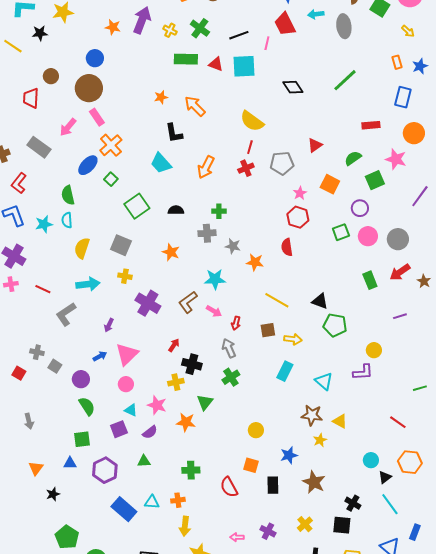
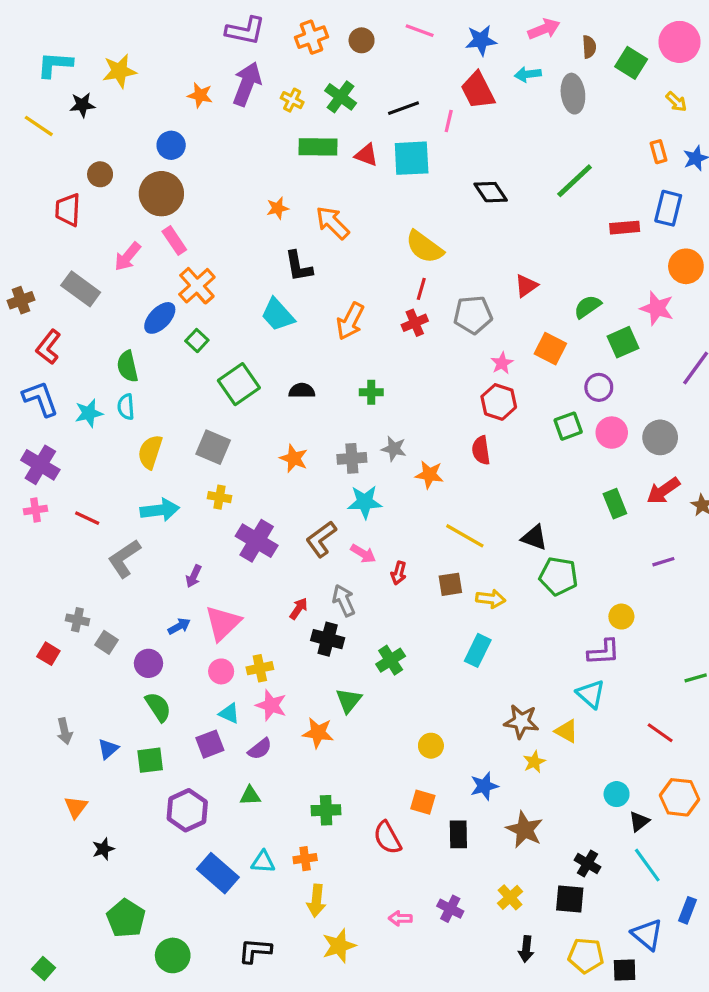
red rectangle: (371, 125) -> (625, 228), moved
gray cross: (207, 233) -> (352, 458), moved
gray arrow: (229, 348) -> (344, 600), moved
cyan triangle: (324, 381) -> (591, 694), moved
yellow cross: (176, 382) -> (260, 668), moved
blue triangle: (70, 463) -> (108, 749), moved, turned -40

